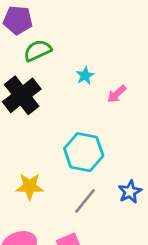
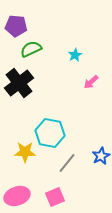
cyan star: (85, 76) -> (75, 55), moved
cyan hexagon: (84, 152) -> (50, 133), moved

